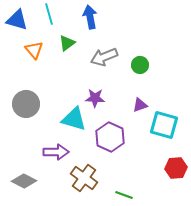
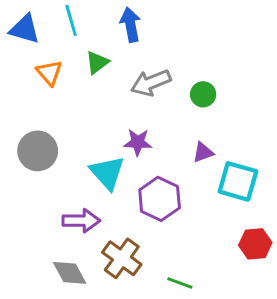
cyan triangle: (74, 119) -> (107, 173), turned 32
gray diamond: (24, 181) -> (70, 273), moved, turned 35

